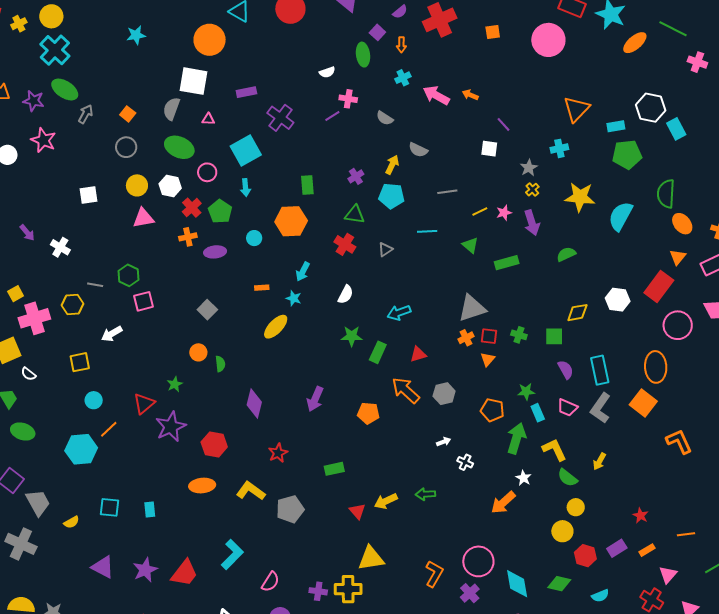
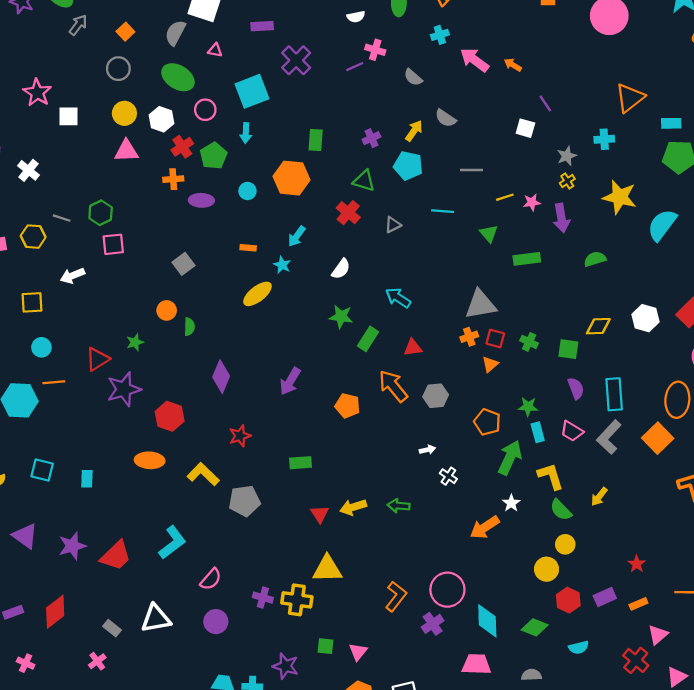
pink star: (43, 140) -> (37, 93), moved
cyan arrow: (399, 313) -> (398, 298), turned 45
orange line: (109, 429) -> (54, 382), turned 30

